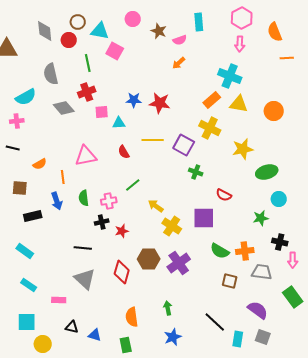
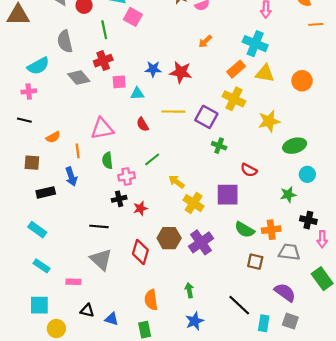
orange arrow: (179, 63) -> (205, 41), moved
green semicircle: (84, 198) -> (107, 161), moved

